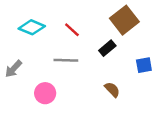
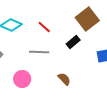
brown semicircle: (112, 90) -> (64, 79), moved

